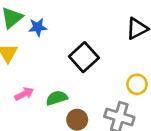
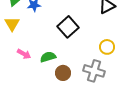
pink arrow: (24, 94) -> (24, 54), turned 56

